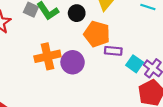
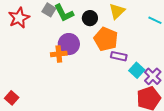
orange cross: (47, 56) -> (59, 54), size x0.7
purple circle: (73, 62) -> (69, 44), moved

